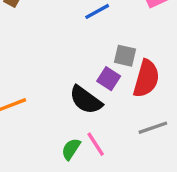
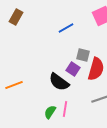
pink line: (96, 144) -> (65, 109), turned 42

